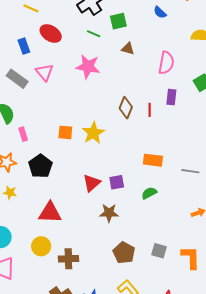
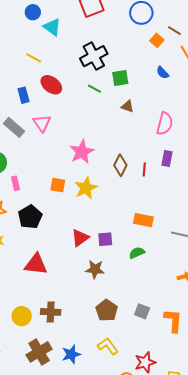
pink star: (88, 67) -> (82, 152), moved, turned 30
yellow circle: (41, 246) -> (22, 316), moved

